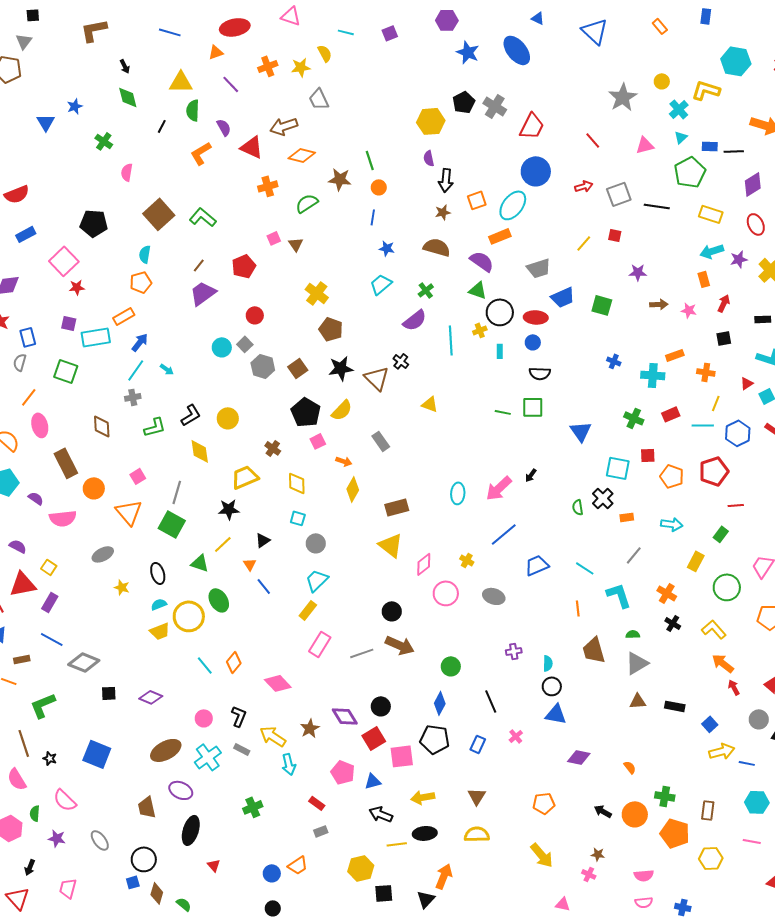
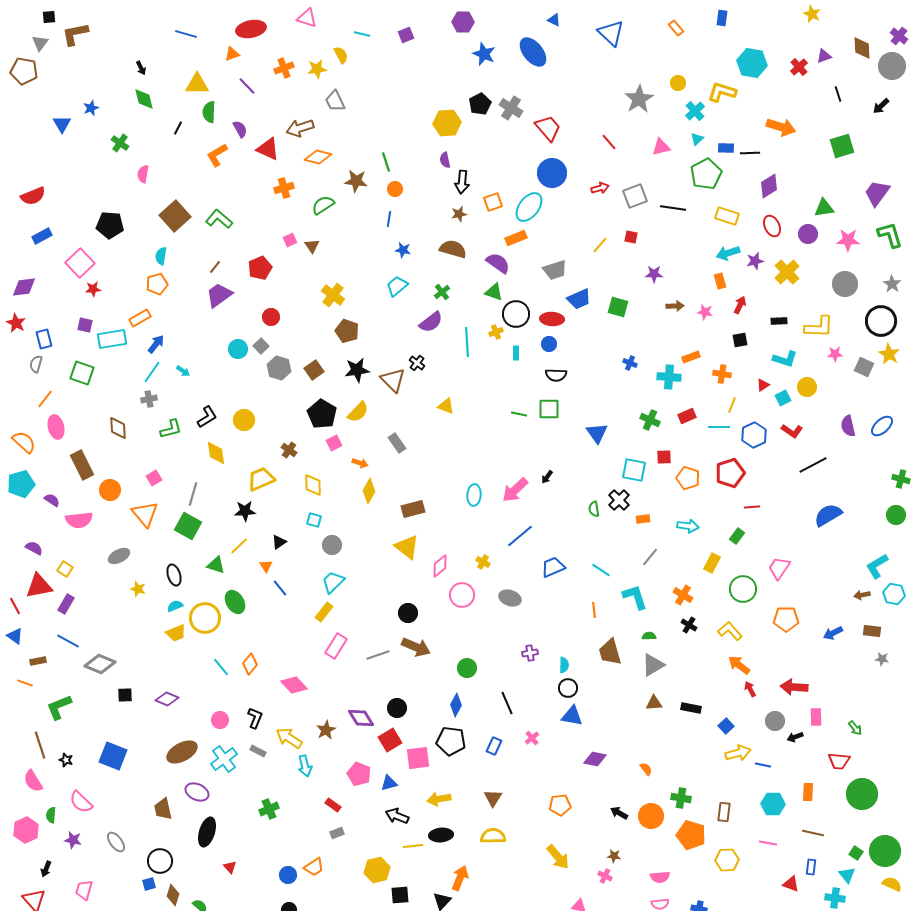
brown L-shape: (94, 30) -> (75, 34), moved
red trapezoid: (532, 126) -> (548, 128), turned -68

